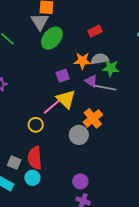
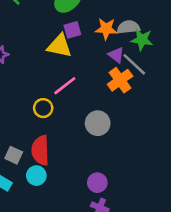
purple square: (63, 76) -> (72, 30), moved
gray line: (105, 88) -> (134, 64), turned 30
yellow triangle: (66, 99) -> (59, 46), moved, turned -35
orange cross: (93, 118) -> (120, 80), moved

